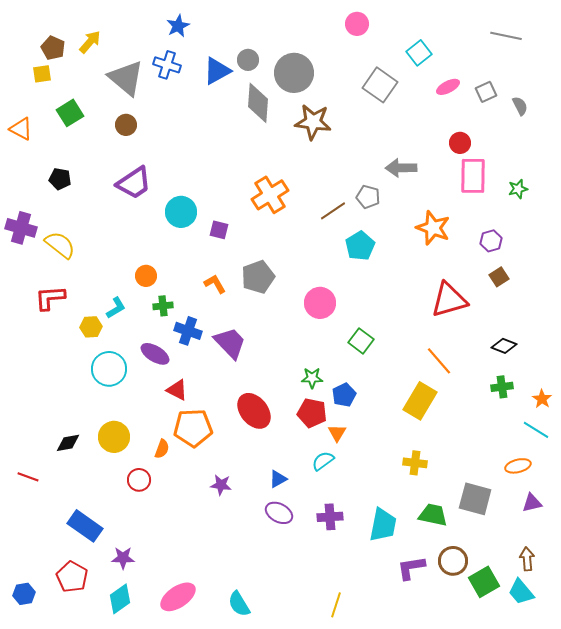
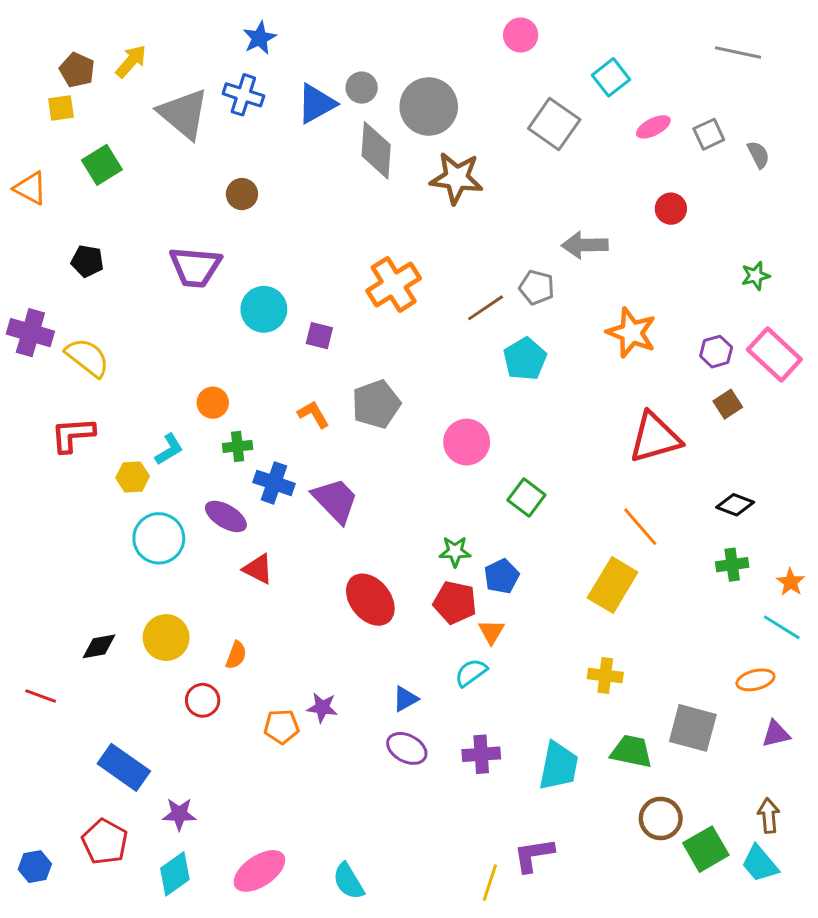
brown circle: (126, 125) -> (242, 194), moved
pink rectangle: (473, 176) -> (774, 355), moved, turned -48
purple trapezoid: (134, 183) -> (195, 267), turned 39
orange pentagon: (193, 428) -> (281, 727), moved, size x0.6
purple L-shape: (411, 568) -> (534, 855), moved

